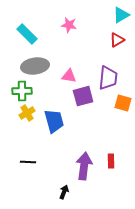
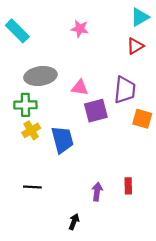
cyan rectangle: (27, 34) -> (17, 31), moved
purple arrow: (84, 166) -> (97, 192), size x0.6

